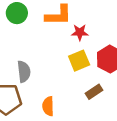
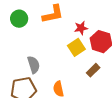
red star: (80, 32) -> (81, 28), moved

